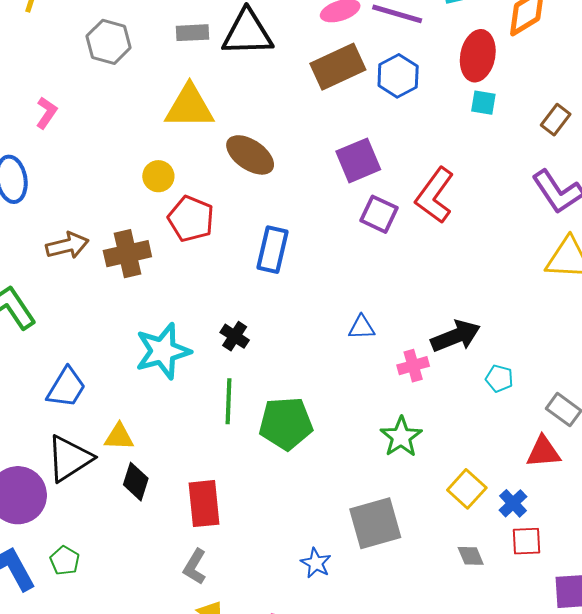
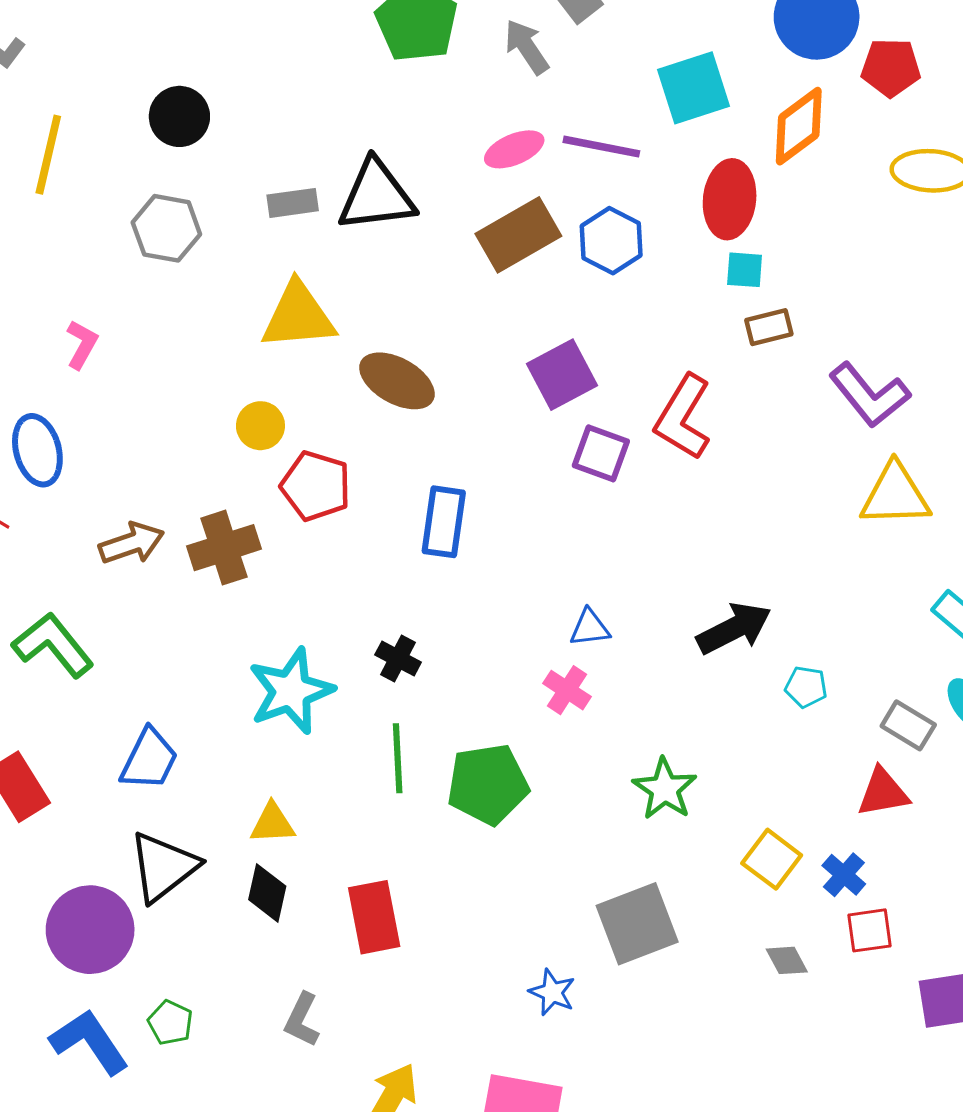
brown rectangle: (556, 120) -> (769, 327), moved, turned 44
pink cross: (413, 366) -> (567, 690), moved, turned -36
yellow triangle: (119, 437) -> (272, 823), moved
gray L-shape: (195, 567) -> (302, 1020), moved

